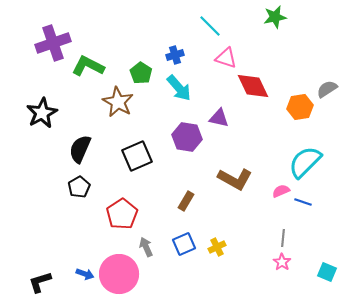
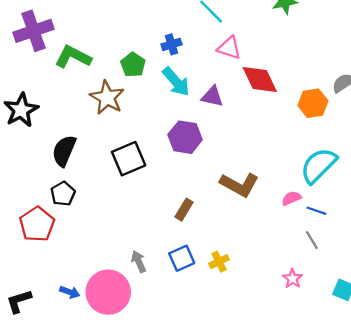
purple triangle: (219, 118) -> (212, 96), moved
red pentagon: (122, 214) -> (37, 224), moved
gray line: (283, 238) -> (312, 240), moved, turned -36

